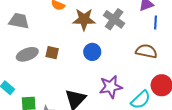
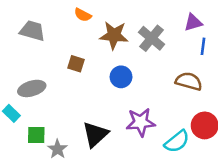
brown square: (52, 53) -> (76, 64), moved
gray ellipse: (27, 54) -> (32, 88), moved

